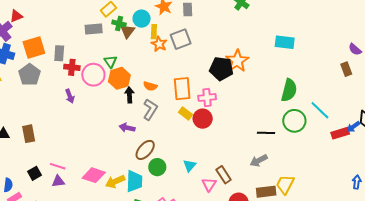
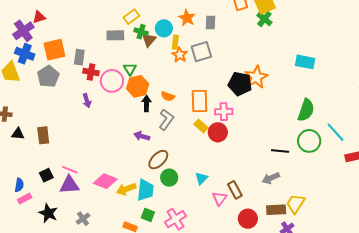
purple triangle: (58, 181) -> (69, 185), size x1.5

